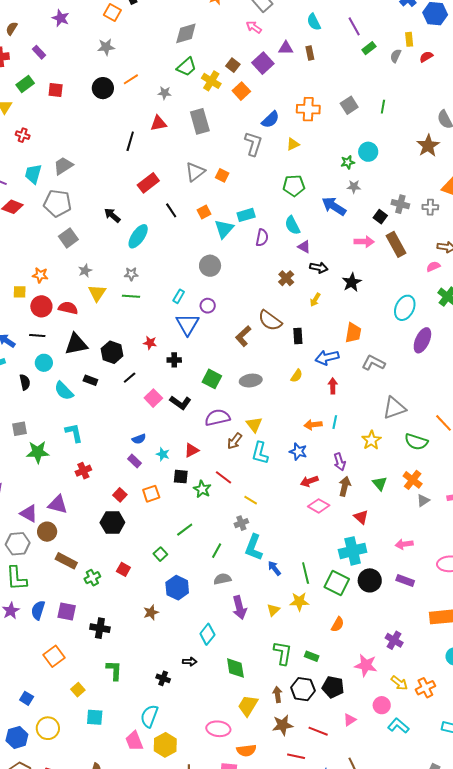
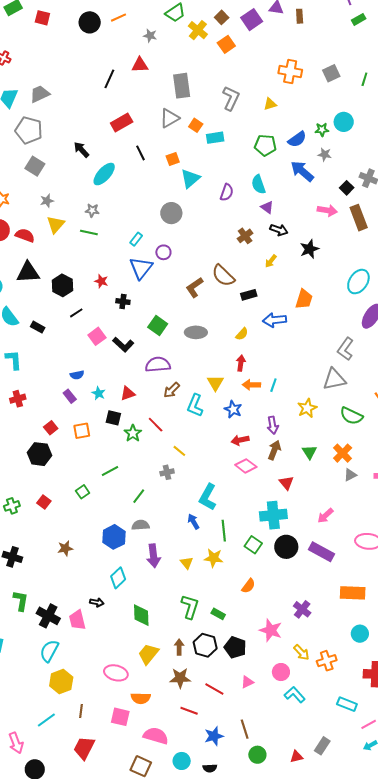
blue semicircle: (270, 120) -> (297, 139), moved
gray rectangle: (200, 121) -> (182, 86), moved
cyan rectangle: (246, 215) -> (215, 138), moved
gray square: (68, 238) -> (35, 166), turned -30
black rectangle: (298, 336) -> (249, 295), turned 70
gray L-shape: (373, 363) -> (345, 349), moved, turned -90
black rectangle: (90, 380) -> (38, 327), moved
red arrow: (333, 386) -> (241, 363), moved
yellow triangle: (254, 425) -> (215, 383), moved
pink arrow: (404, 544) -> (325, 516), turned -42
cyan L-shape: (254, 547) -> (208, 497), moved
purple rectangle: (405, 581) -> (321, 552), size x1.4
green square: (337, 583) -> (253, 545), size x0.7
blue hexagon: (177, 588) -> (114, 537), moved
yellow triangle: (273, 610) -> (187, 563), turned -32
black cross: (163, 678) -> (48, 616), moved, size x1.6
pink trapezoid: (134, 741) -> (77, 620), moved

